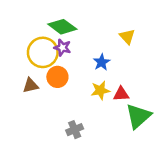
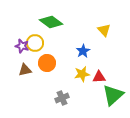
purple star: (62, 48) -> (22, 46), moved
yellow circle: (43, 52) -> (35, 43), size x0.7
gray cross: (75, 130) -> (62, 98), moved

